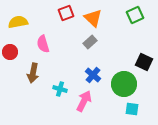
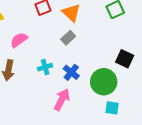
pink semicircle: (43, 44) -> (19, 40), turned 72
cyan cross: (60, 89) -> (45, 67), moved, turned -32

